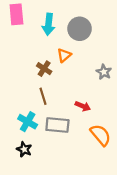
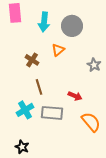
brown cross: (44, 69) -> (32, 60), moved
cyan cross: (28, 122) -> (25, 110), turned 30
black star: (24, 149) -> (22, 147), moved

